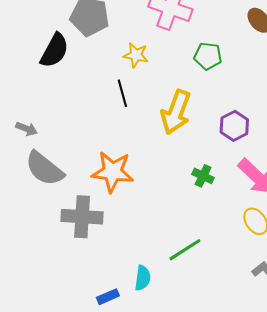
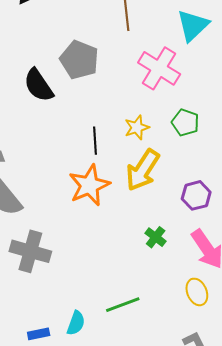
black semicircle: (55, 51) -> (38, 85), turned 105
yellow star: (136, 55) -> (137, 127), moved, turned 30
orange star: (113, 172) -> (89, 185), moved, turned 30

